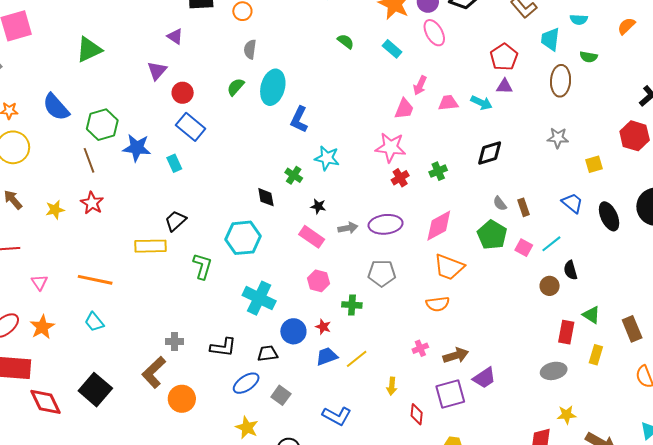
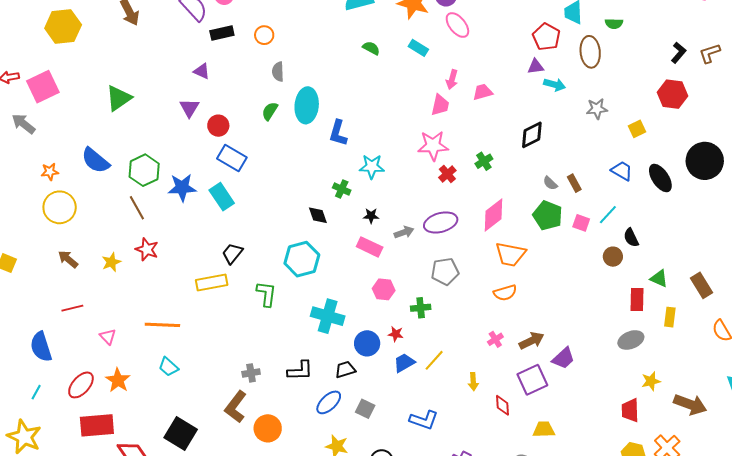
red pentagon: (504, 57) -> (546, 37), moved
cyan arrow: (481, 103) -> (555, 85), moved
cyan rectangle: (174, 163) -> (222, 197), size x1.5

